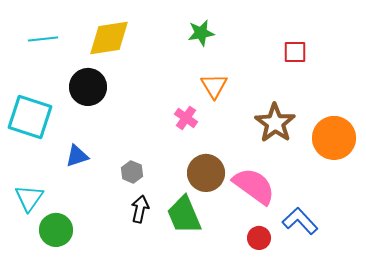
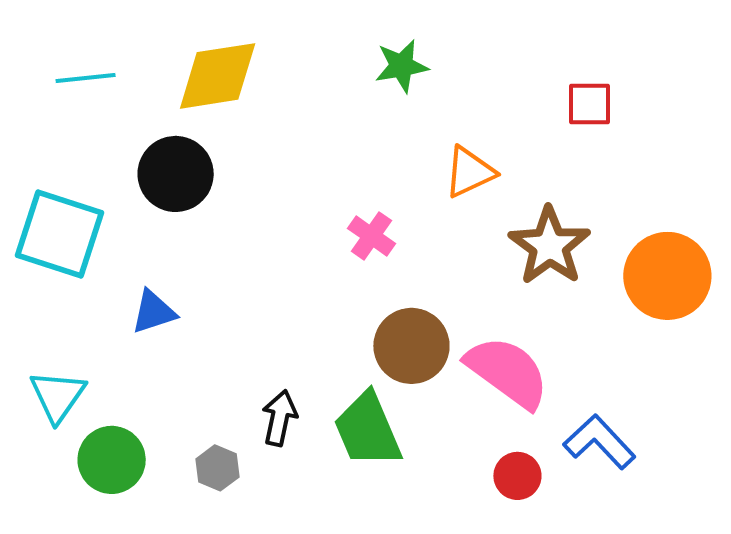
orange triangle: (214, 86) -> (469, 172), moved, turned 36
gray hexagon: (132, 172) -> (218, 468), moved

